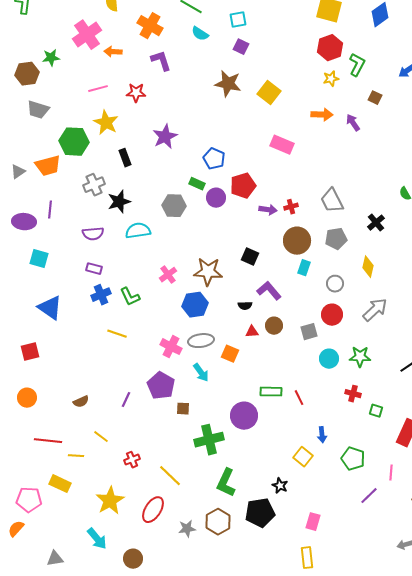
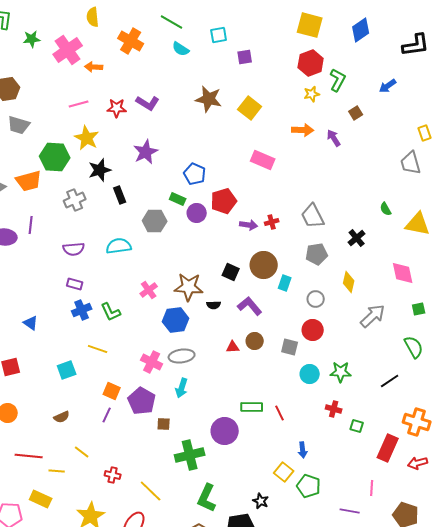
purple square: (241, 47) -> (245, 57), moved, turned -35
green star: (51, 58) -> (32, 39), moved
purple L-shape: (161, 61) -> (148, 103), moved, turned 140
brown square: (375, 98) -> (356, 113), turned 32
black rectangle: (125, 158) -> (120, 195), moved
black star: (119, 202) -> (100, 170), moved
brown circle: (297, 241) -> (264, 265), moved
cyan square: (39, 259) -> (67, 370), moved, turned -36
black semicircle: (245, 306) -> (214, 305), moved
blue triangle: (50, 308) -> (31, 323), size x0.6
gray arrow: (375, 310) -> (373, 316), moved
gray square: (309, 332) -> (290, 347), turned 30
orange square: (230, 354) -> (112, 391), moved
cyan arrow: (201, 373) -> (182, 388), turned 54
green pentagon: (353, 459) -> (309, 486), moved
red cross: (132, 460) -> (113, 475), turned 35
purple line: (369, 496) -> (350, 511), turned 54

